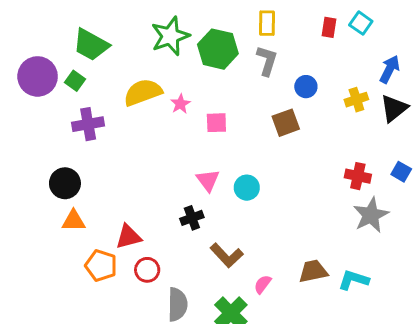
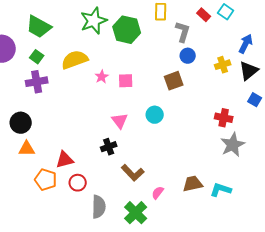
red rectangle: (329, 27) -> (204, 15), turned -56
gray L-shape: (267, 61) -> (183, 32), moved
green square: (75, 81) -> (37, 57), moved
pink star: (180, 104) -> (102, 77), moved
blue square: (401, 172) -> (255, 100), moved
cyan circle: (247, 188) -> (155, 115), moved

